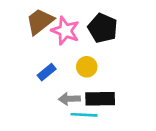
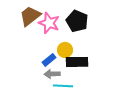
blue rectangle: (47, 72) -> (49, 60), moved
black rectangle: (100, 99) -> (77, 62), moved

